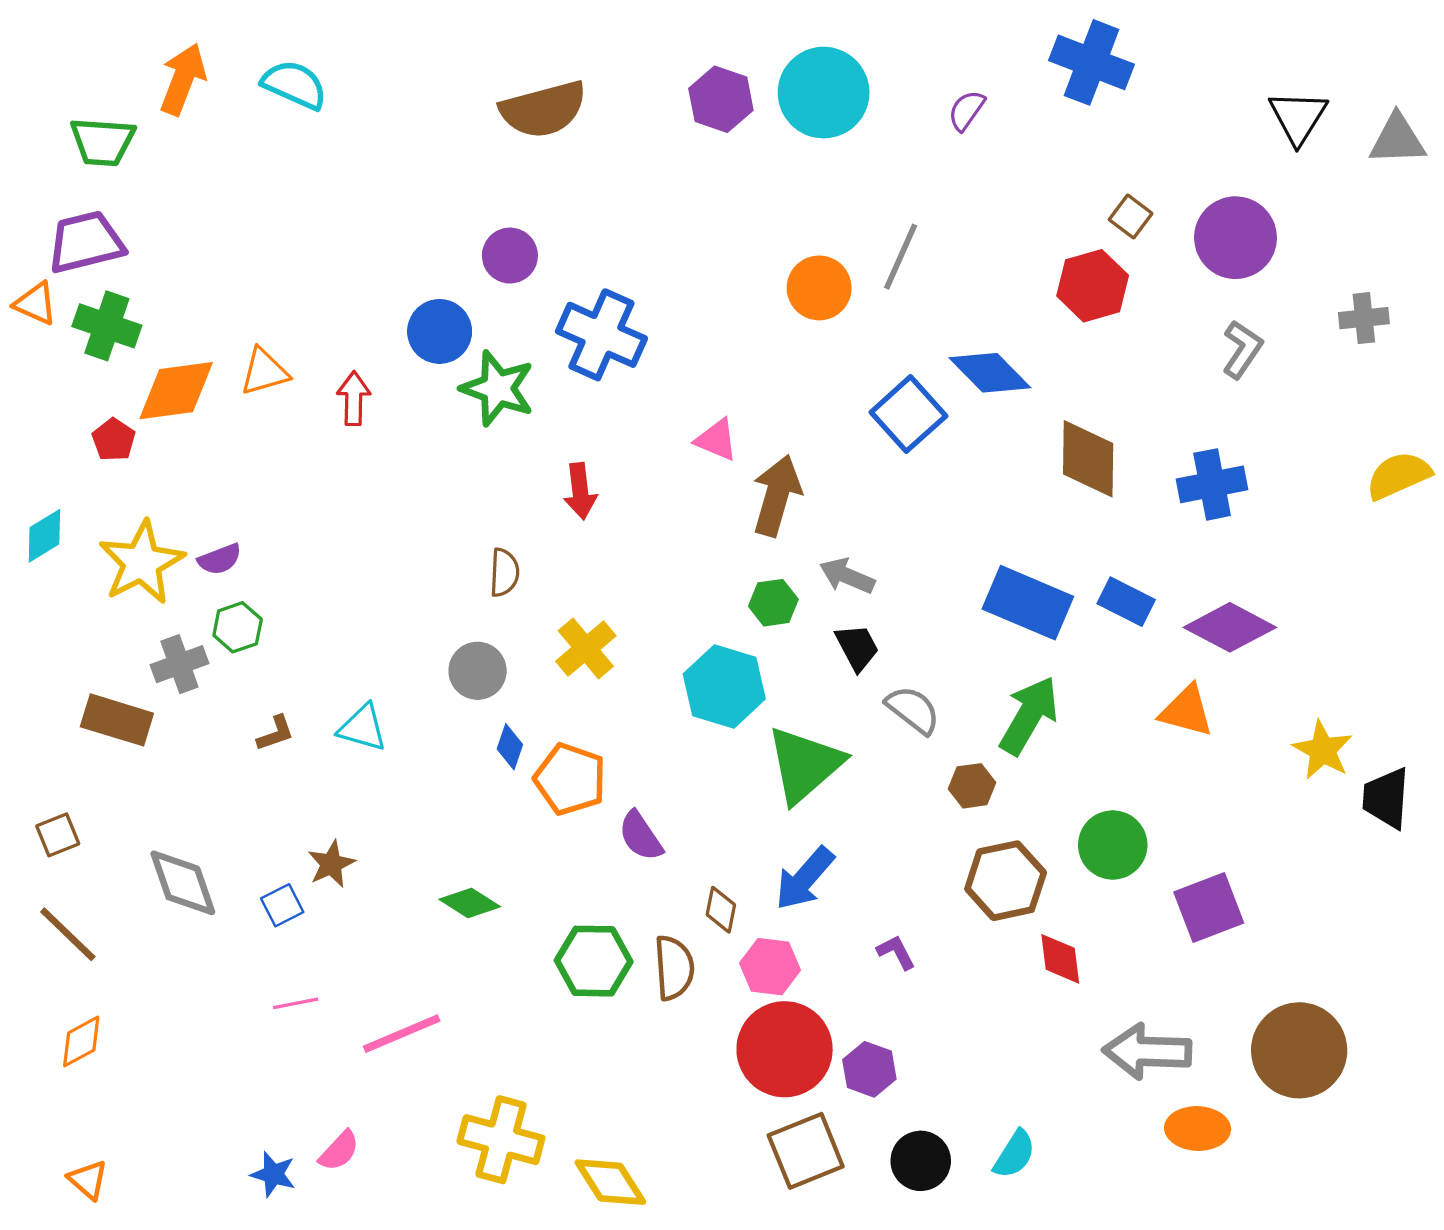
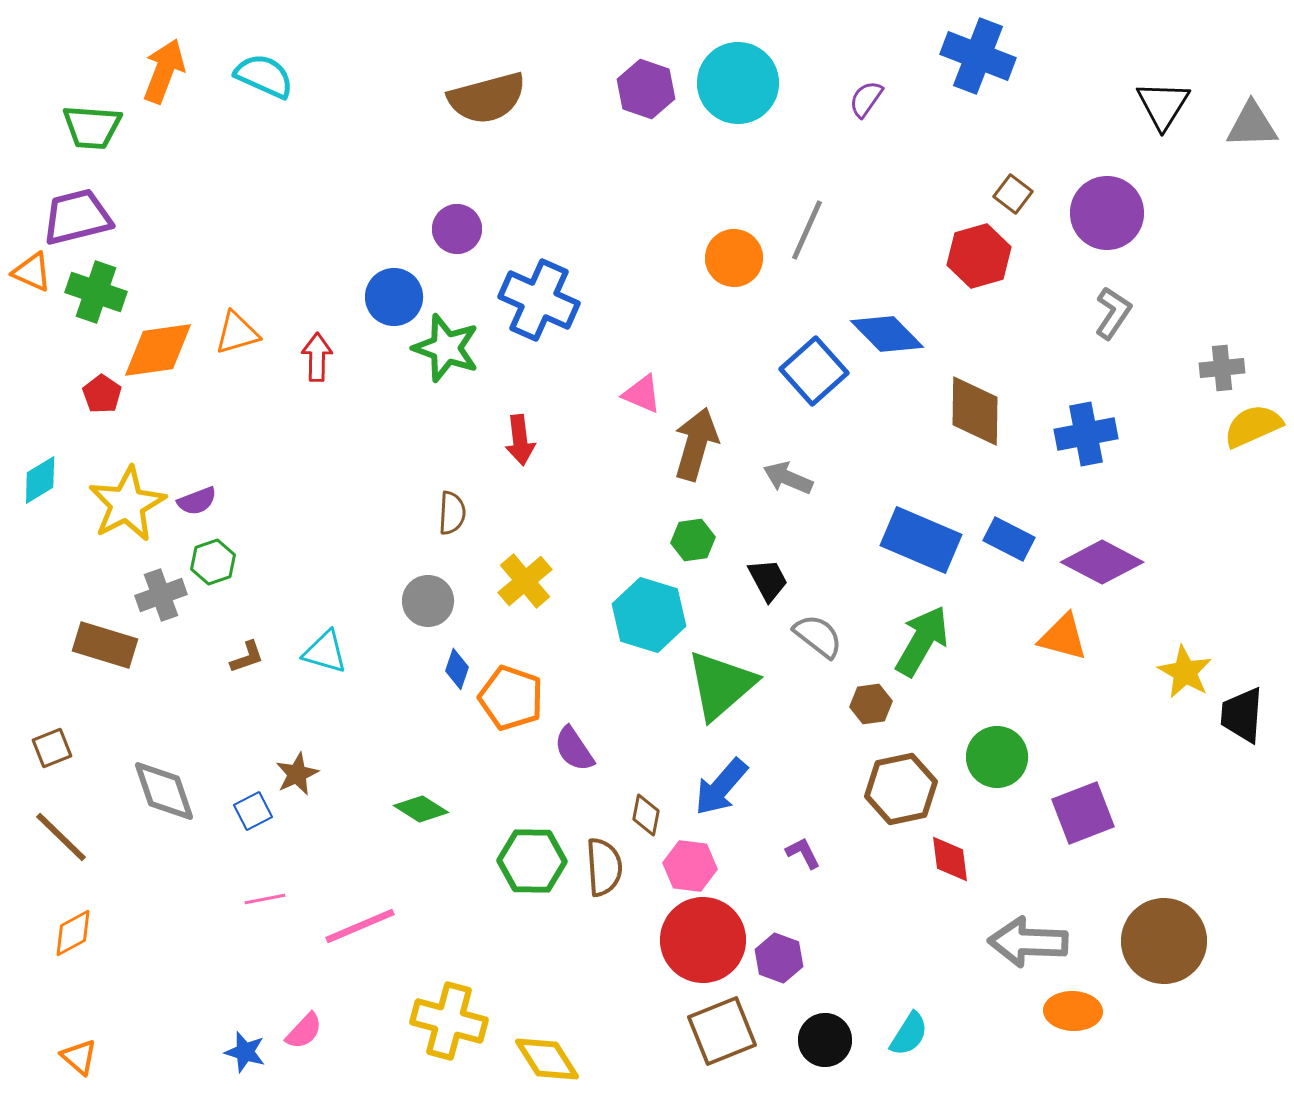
gray cross: (1364, 318) -> (1222, 368), moved
gray arrow: (847, 576) -> (788, 478), moved

